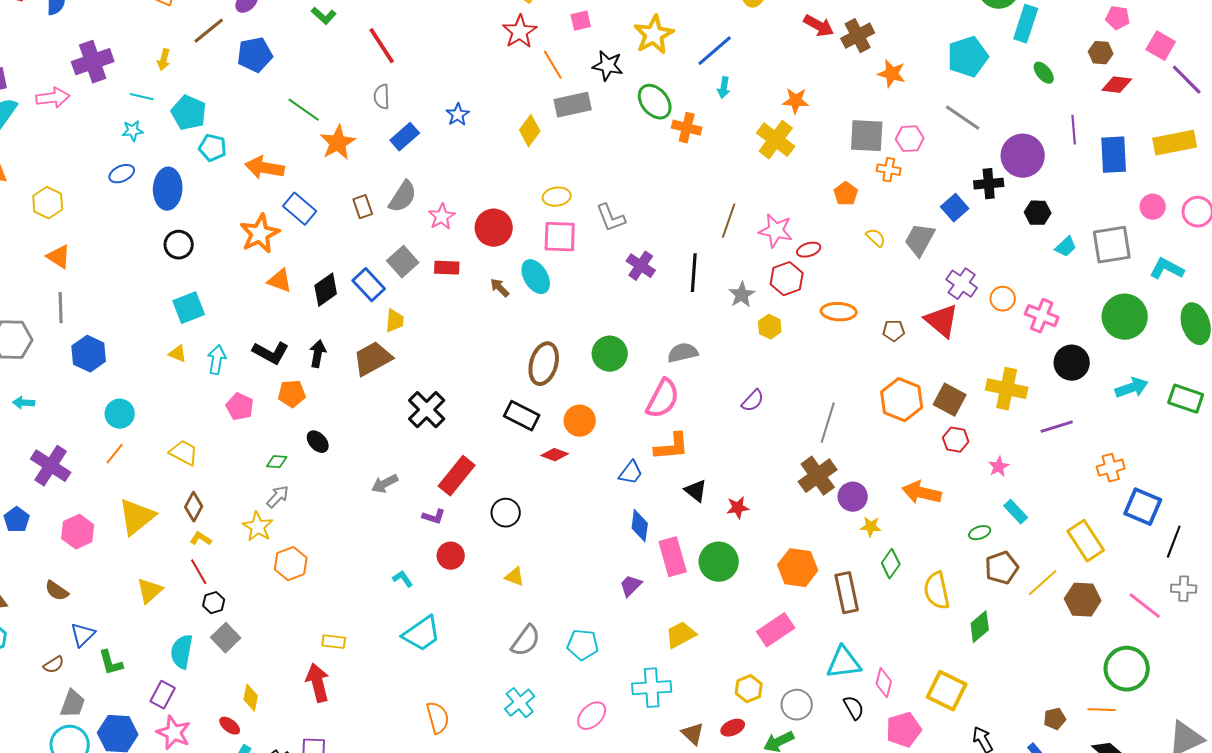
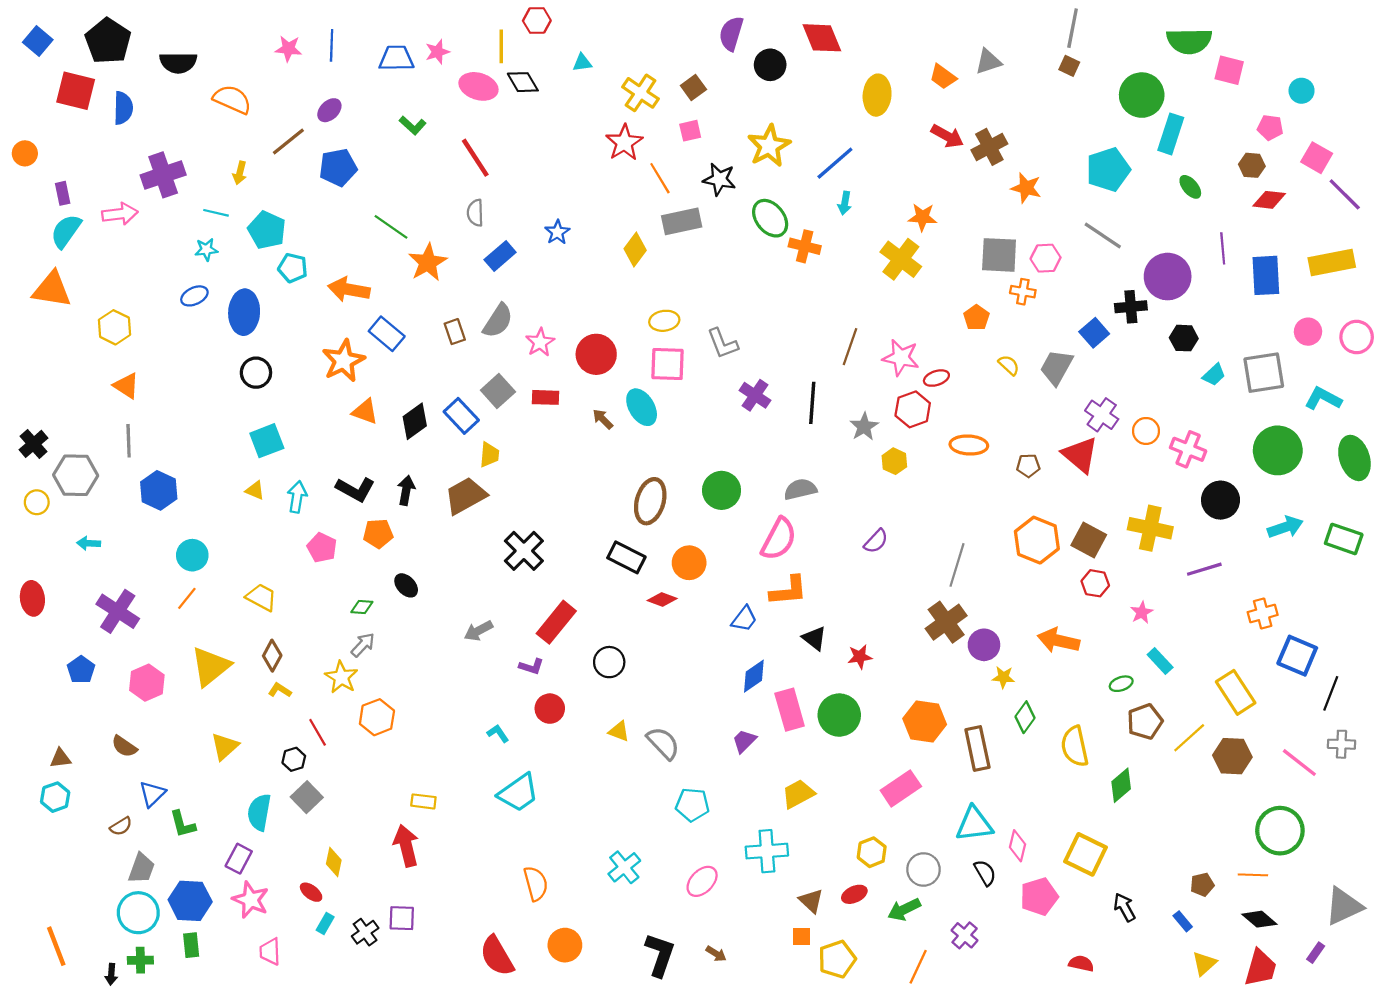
blue diamond: (640, 526) -> (754, 676), turned 48
red line: (199, 572) -> (318, 732), moved
gray semicircle: (526, 641) -> (663, 743), moved, turned -80

